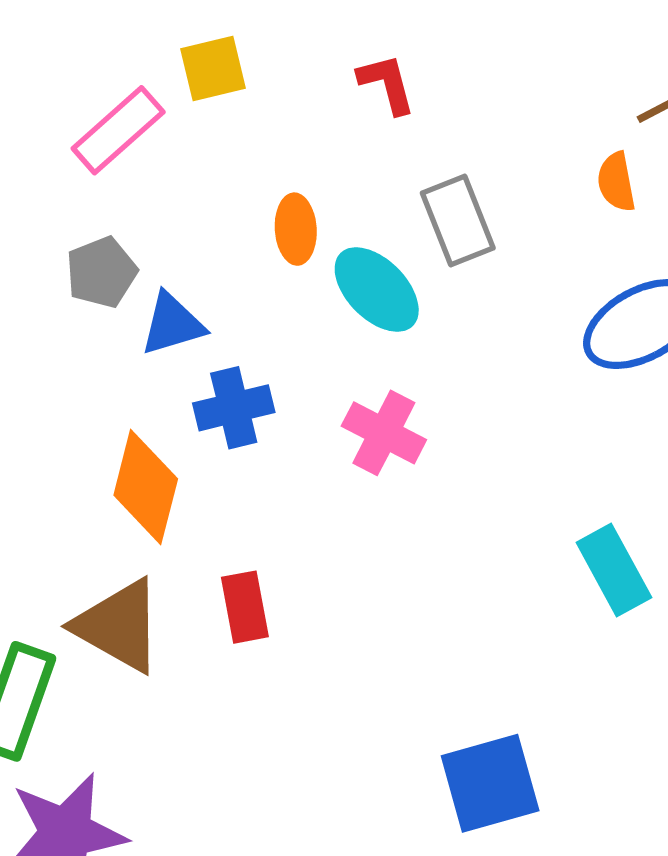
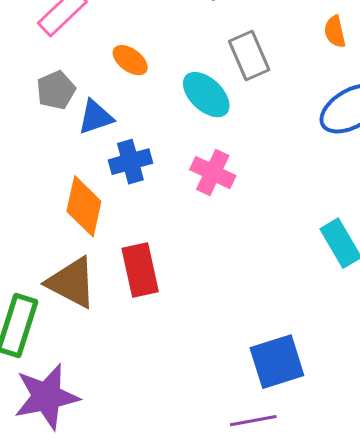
orange ellipse: (296, 229) -> (130, 60), moved, turned -48
red rectangle: (245, 607) -> (140, 270), size x1.4

